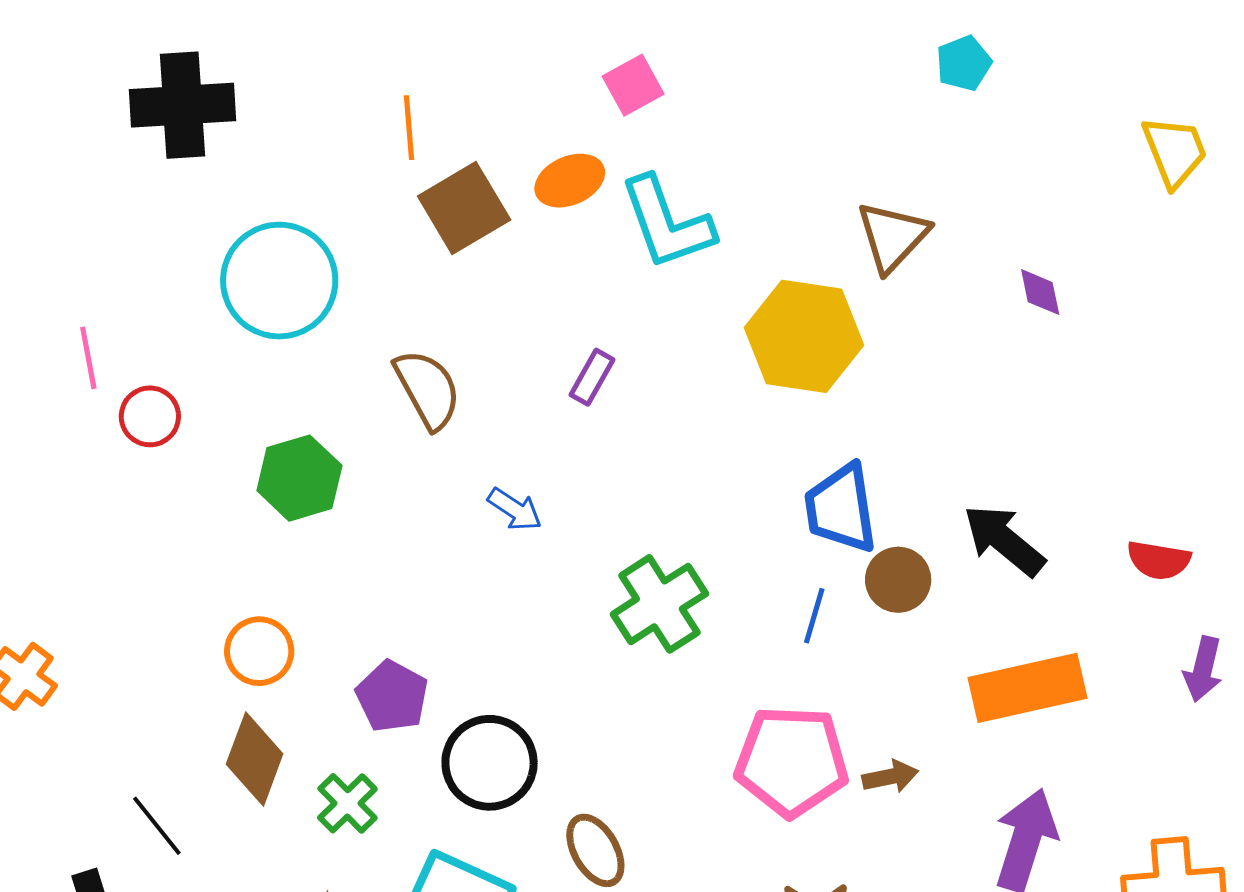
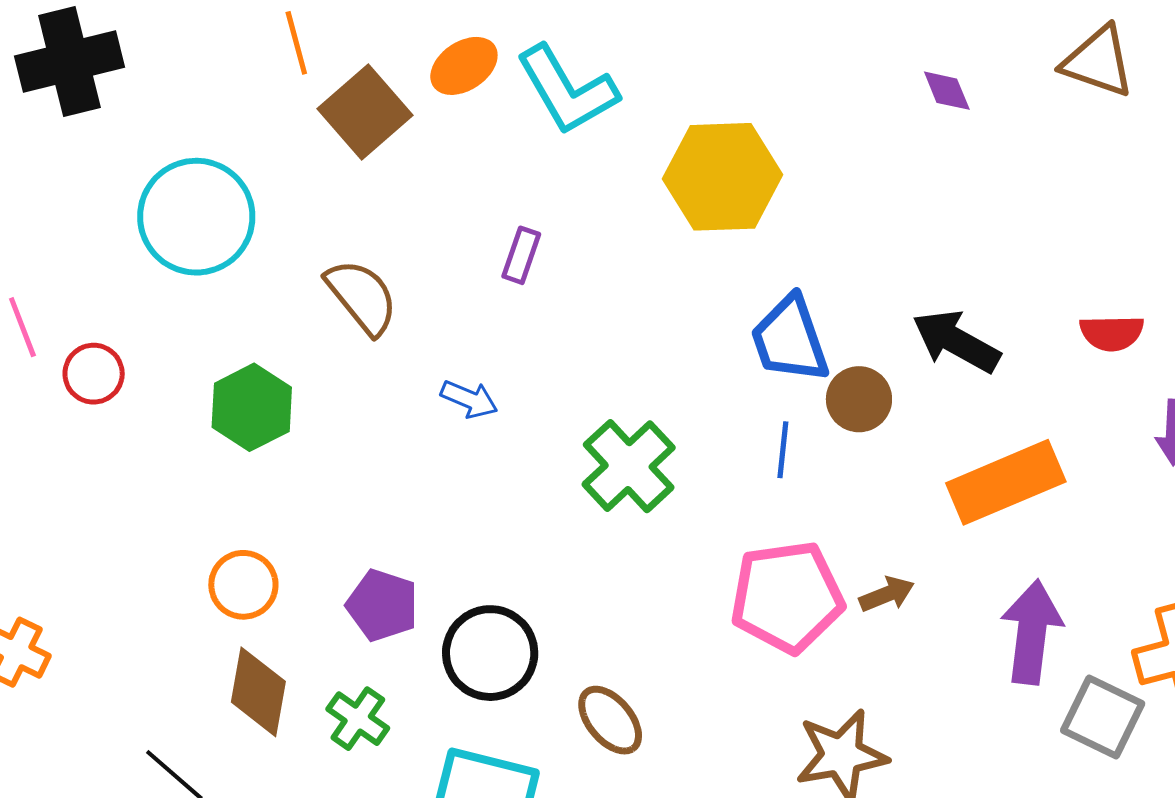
brown triangle: (892, 236) -> (1098, 62), moved, turned -44

